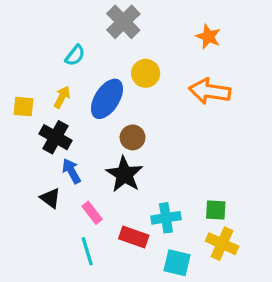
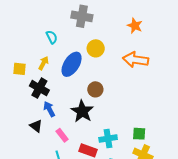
gray cross: (123, 22) -> (82, 16), turned -35
cyan semicircle: (75, 55) -> (52, 37), turned -64
brown circle: (133, 137) -> (95, 89), moved

